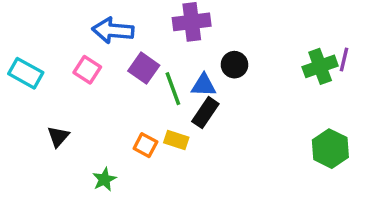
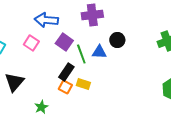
black rectangle: (205, 113) -> (66, 72), moved
black triangle: (58, 137) -> (14, 82), size x1.5

